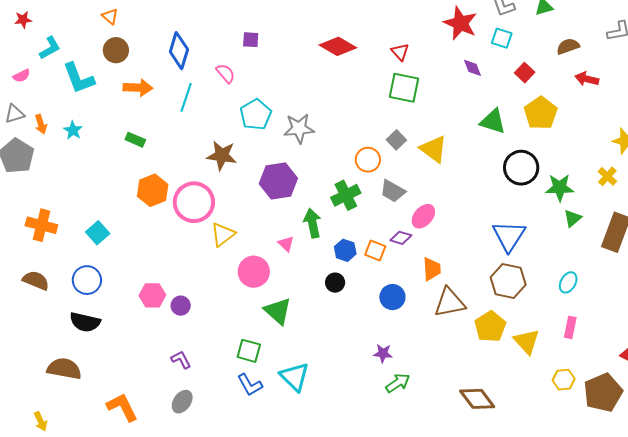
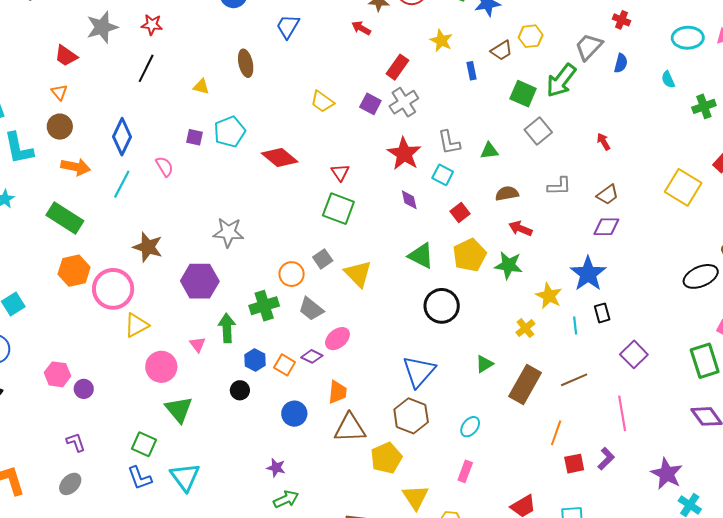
cyan pentagon: (256, 115) -> (230, 132), moved
green rectangle: (135, 140) -> (65, 218), size x1.8
green star: (560, 188) -> (509, 265), moved
yellow triangle: (527, 342) -> (415, 497), moved

